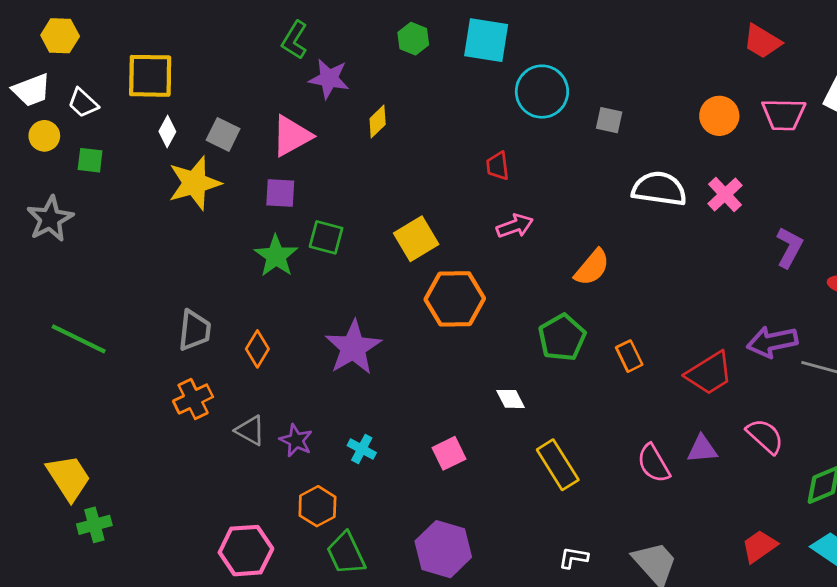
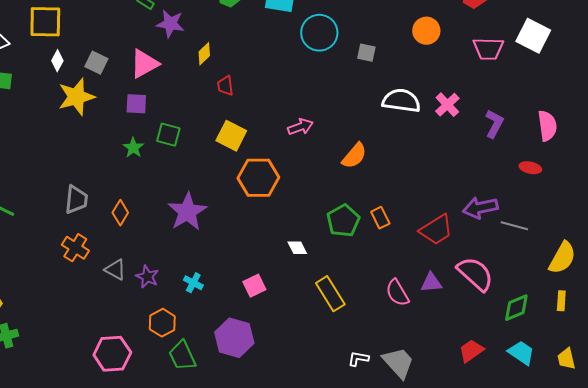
orange circle: (719, 116) -> (426, 31), moved
red trapezoid: (498, 166) -> (225, 86), moved
yellow square: (416, 239) -> (231, 136), turned -32
purple L-shape: (789, 247) -> (494, 124), moved
green star: (276, 256) -> (133, 148), size x0.7
green pentagon: (562, 337) -> (343, 221), moved
orange cross: (193, 399) -> (75, 248), turned -32
pink semicircle: (765, 436) -> (475, 274), size x1.4
purple hexagon: (443, 549) -> (234, 338), moved
white L-shape: (573, 558) -> (358, 359), moved

